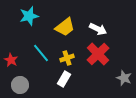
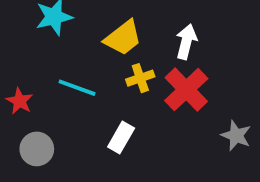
white arrow: (98, 29) -> (186, 42), turned -102
cyan line: (41, 53) -> (77, 88), turned -30
yellow cross: (67, 58) -> (140, 78), moved

